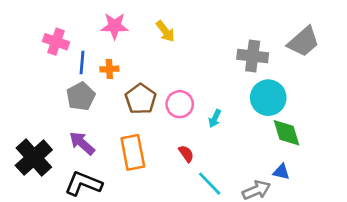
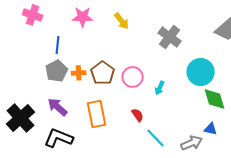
pink cross: (56, 42) -> (33, 15), moved
gray cross: (253, 56) -> (170, 37), moved, turned 30
orange cross: (109, 69) -> (79, 73), moved

